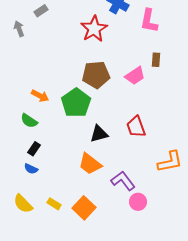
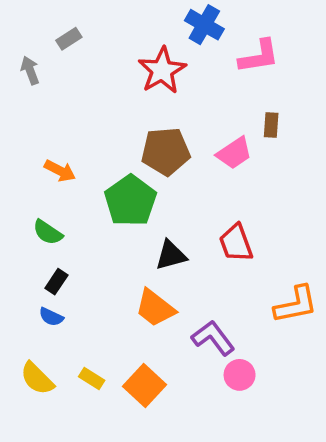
pink L-shape: (149, 21) -> (259, 56), turned -110
orange arrow: (40, 96) -> (60, 171), moved

